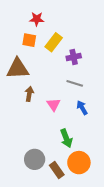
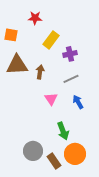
orange square: (29, 40) -> (11, 35), moved
gray line: (75, 83) -> (71, 79), turned -42
brown arrow: (29, 94) -> (40, 72), moved

